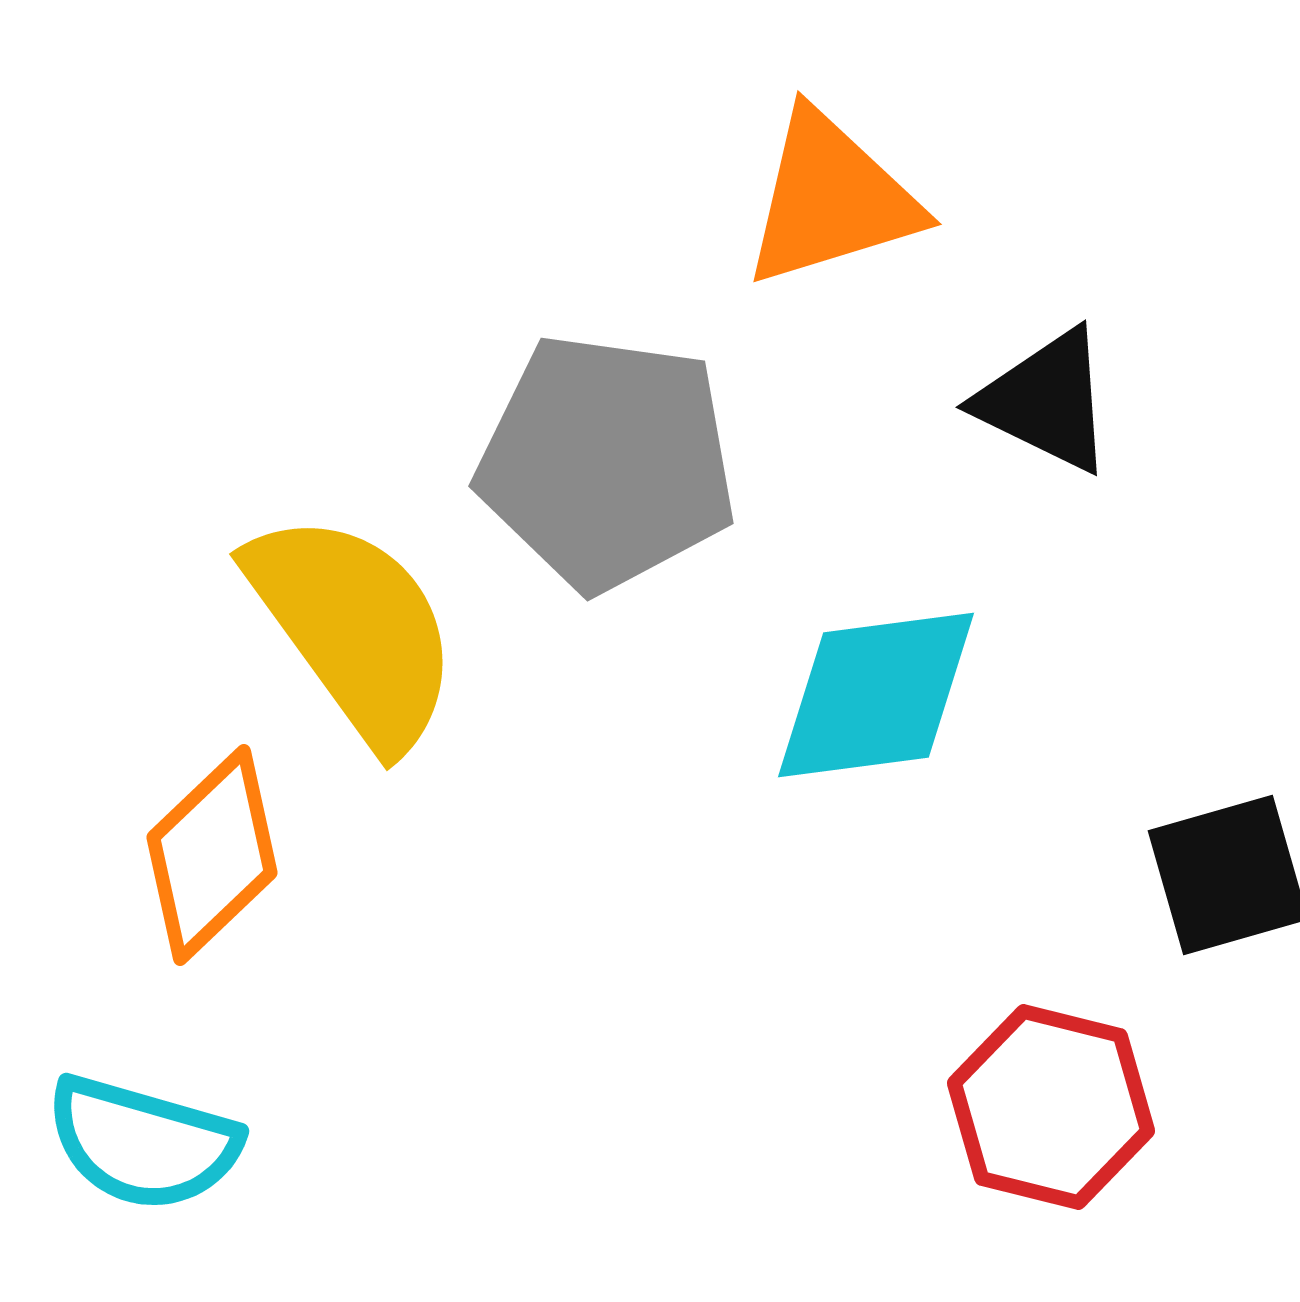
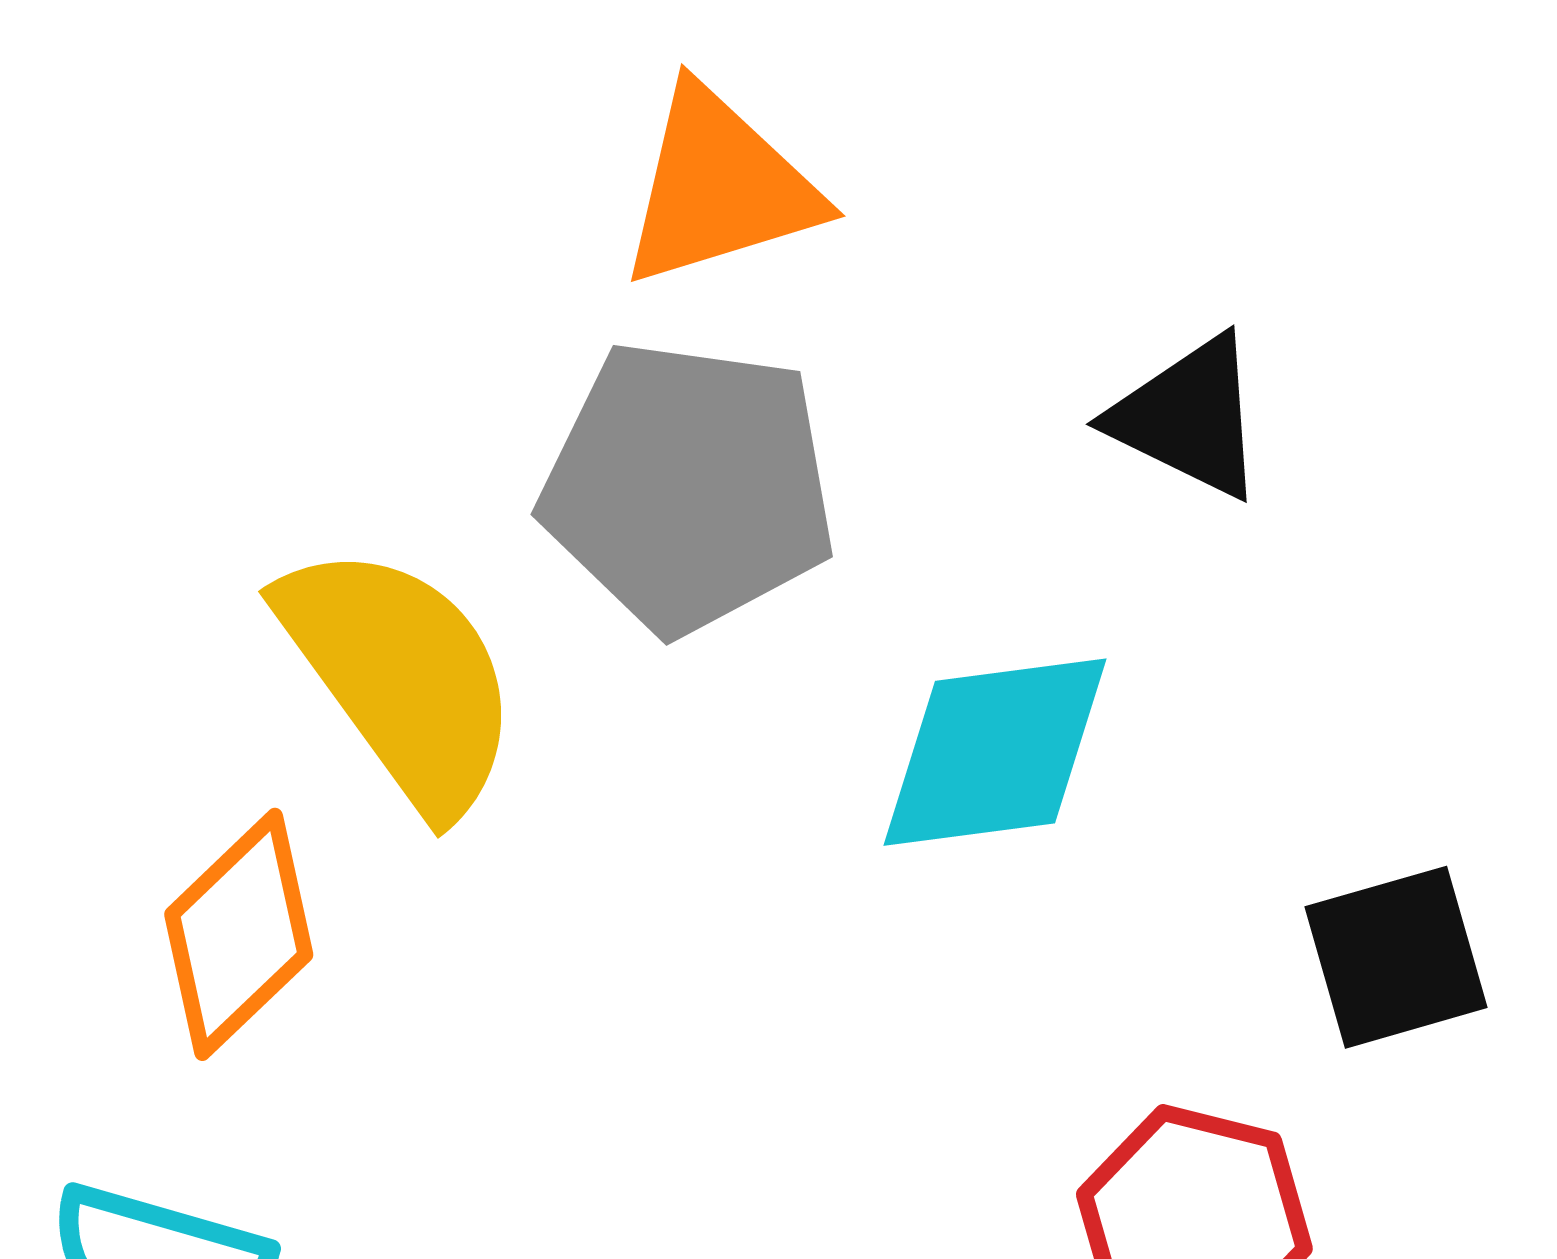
orange triangle: (831, 199) -> (719, 187), moved

